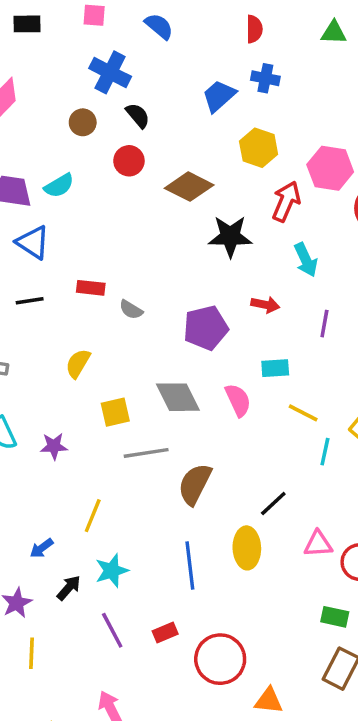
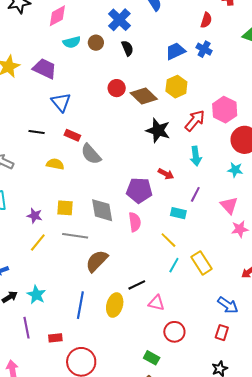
yellow hexagon: (259, 148) -> (176, 87), moved
red circle: (129, 161) -> (117, 88), moved
cyan semicircle: (59, 186) -> (72, 42), moved
blue triangle: (33, 242) -> (61, 102), moved
gray semicircle: (131, 310) -> (91, 154), size x1.6
purple pentagon: (206, 328) -> (139, 190), moved
yellow semicircle: (78, 363) -> (55, 164), moved, turned 54
cyan rectangle: (275, 368) -> (178, 213), moved
purple star: (54, 446) -> (35, 216), moved
yellow line: (93, 516) -> (38, 242), moved
pink triangle: (318, 544) -> (156, 303), moved
cyan star: (112, 571) -> (36, 295), turned 30

